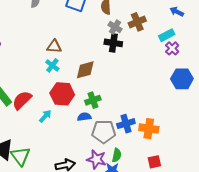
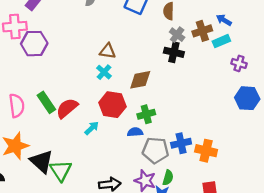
blue arrow: (177, 12) -> (224, 20), moved
cyan rectangle: (167, 35) -> (221, 41), moved
purple cross: (172, 48) -> (239, 63), turned -32

